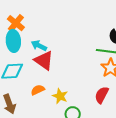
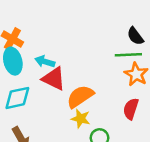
orange semicircle: (38, 90) -> (80, 96), moved, size x1.6

